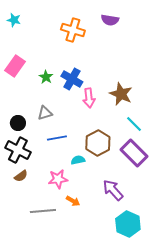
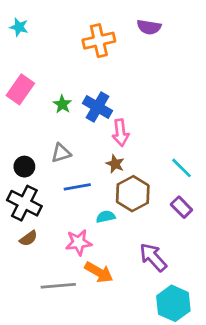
orange cross: (73, 30) -> (99, 41), turned -30
brown star: (121, 94) -> (115, 164), moved, size x0.6
purple rectangle: (134, 153) -> (181, 207), size x0.6
orange arrow: (73, 201) -> (99, 272), size x1.5

